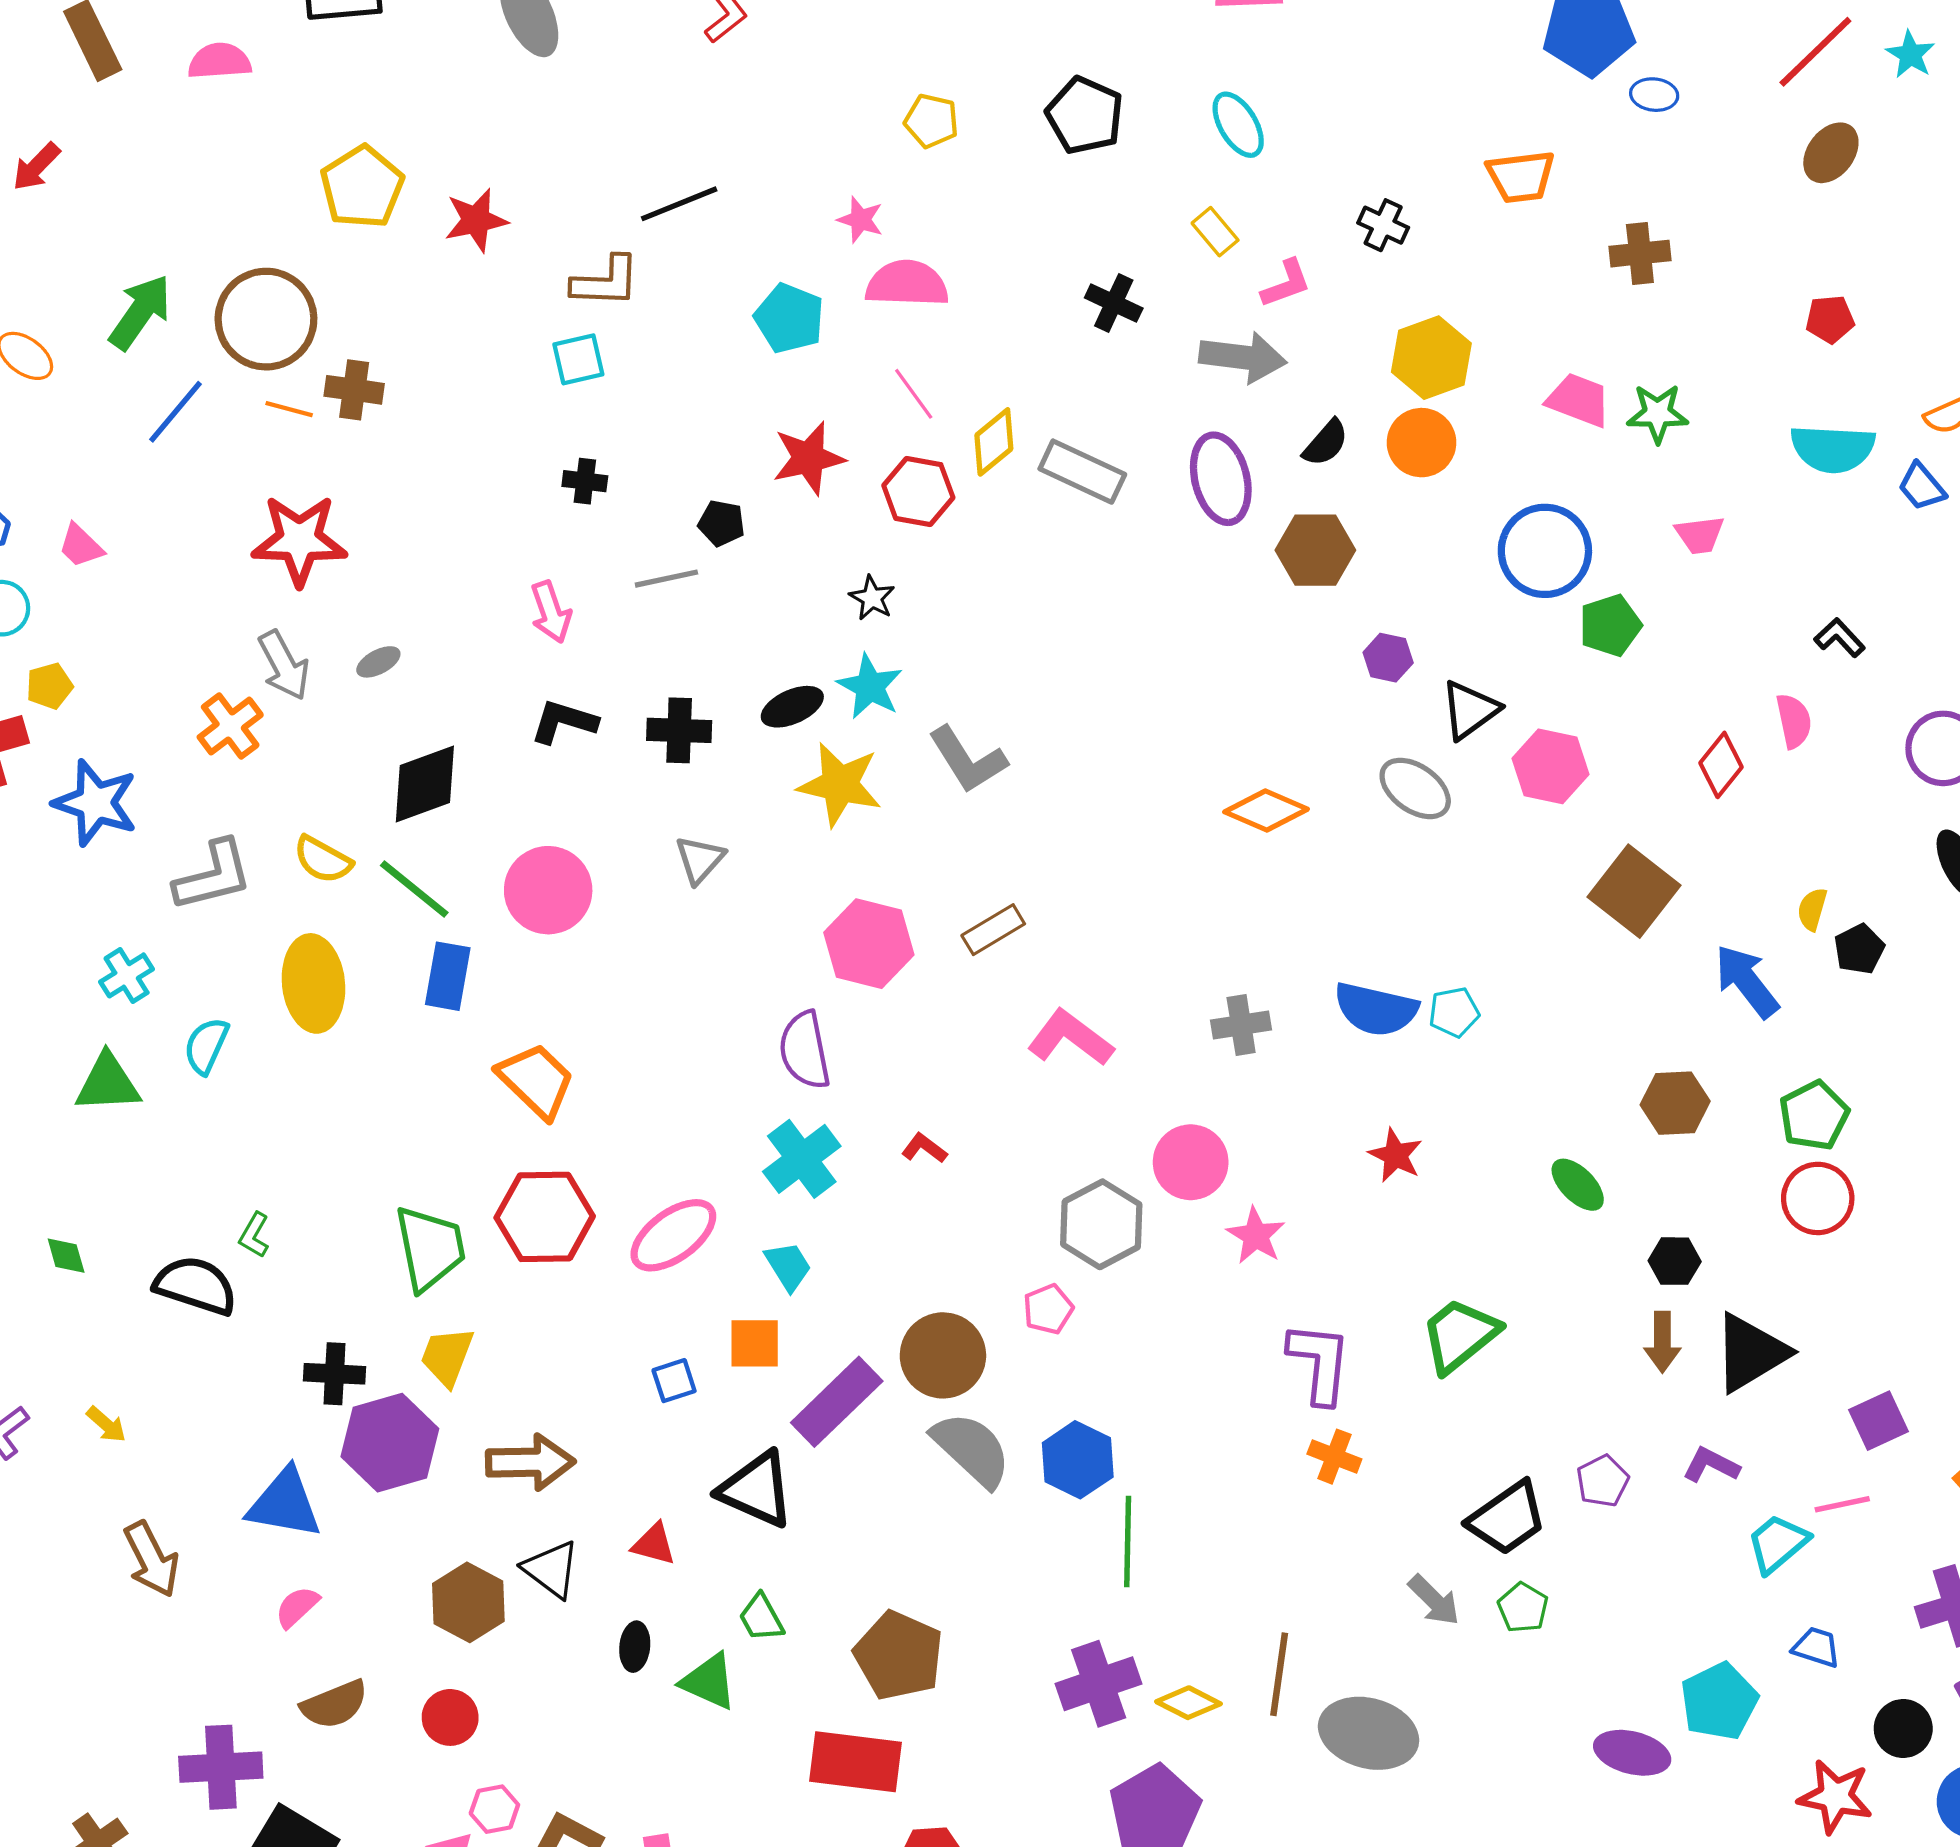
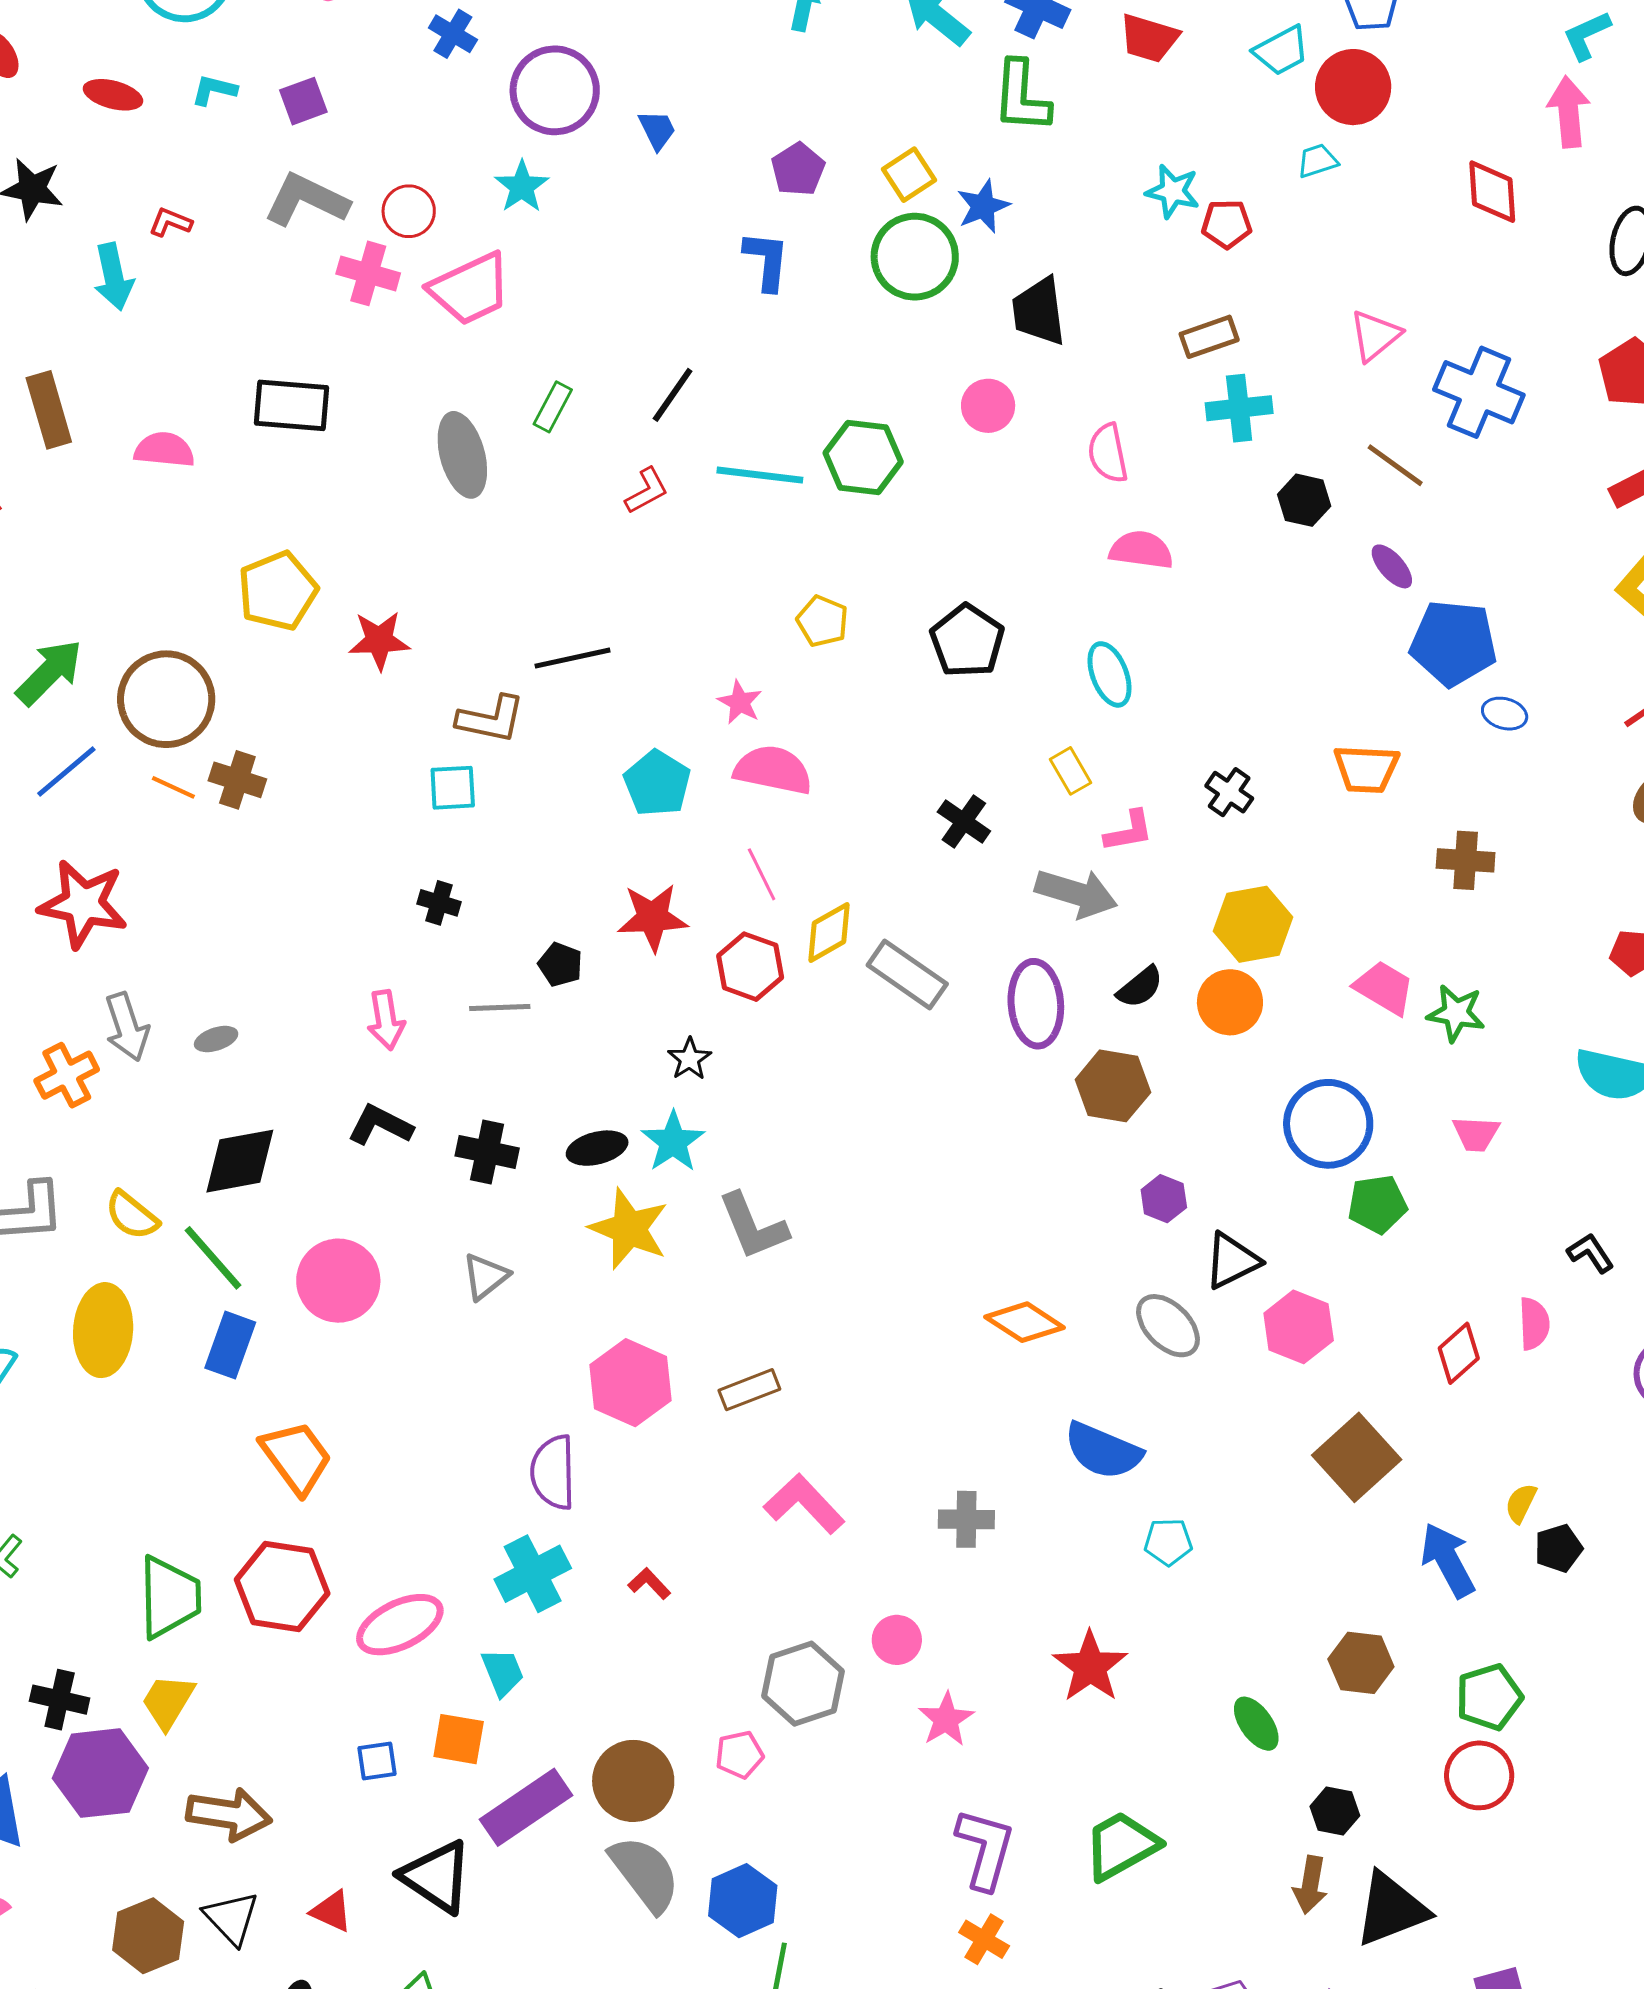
red star: (299, 540) -> (83, 904), moved
blue semicircle: (1376, 1009) -> (1103, 1451), moved
red star: (1396, 1155) -> (1090, 1667), size x1.4
pink circle: (1191, 1162) -> (897, 1640), size x0.7

